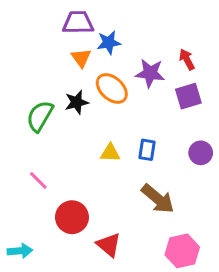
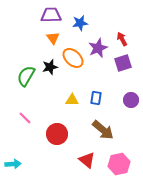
blue star: (109, 43) -> (80, 23), moved
purple star: (150, 73) -> (98, 48), turned -30
red circle: (72, 217) -> (57, 134), moved
red triangle: (109, 245) -> (87, 160), moved

